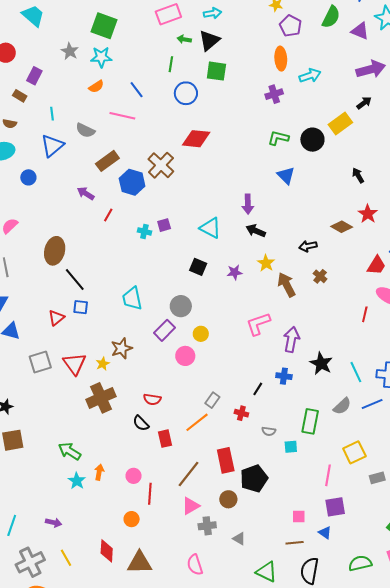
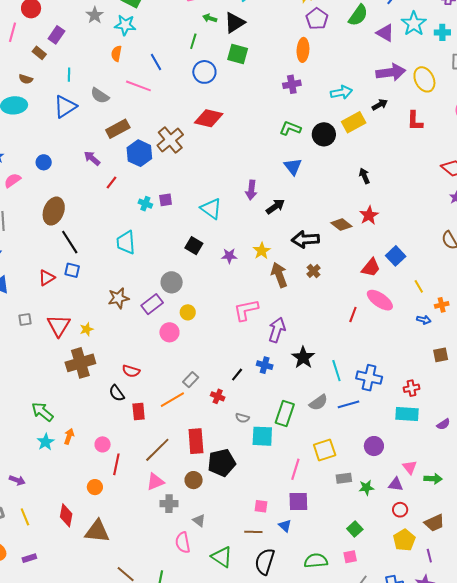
cyan arrow: (310, 76) -> (341, 92), moved
orange semicircle: (96, 86) -> (116, 54), turned 126
blue circle: (28, 177) -> (44, 162), moved
black arrow: (256, 231) -> (275, 207), moved, turned 114
black arrow: (308, 246) -> (305, 239), size x1.5
cyan trapezoid: (132, 299) -> (126, 242), moved
brown star: (122, 348) -> (118, 298), moved
gray square: (40, 362) -> (25, 319), size x0.6
cyan square: (291, 447) -> (262, 436), size x1.6
pink semicircle: (195, 565) -> (183, 543), moved

